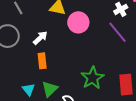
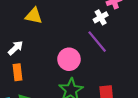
pink circle: (78, 22) -> (69, 59), moved

